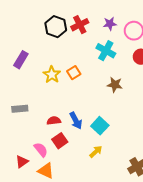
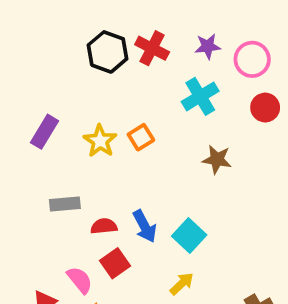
red cross: (80, 25) -> (152, 48), turned -36
cyan cross: (106, 51) -> (200, 96), turned 30
purple rectangle: (21, 60) -> (44, 132), moved
gray rectangle: (20, 109) -> (65, 204), moved

